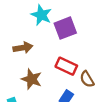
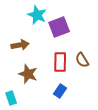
red rectangle: (66, 66) -> (60, 62), turned 66
brown semicircle: (87, 79) -> (82, 60), moved

